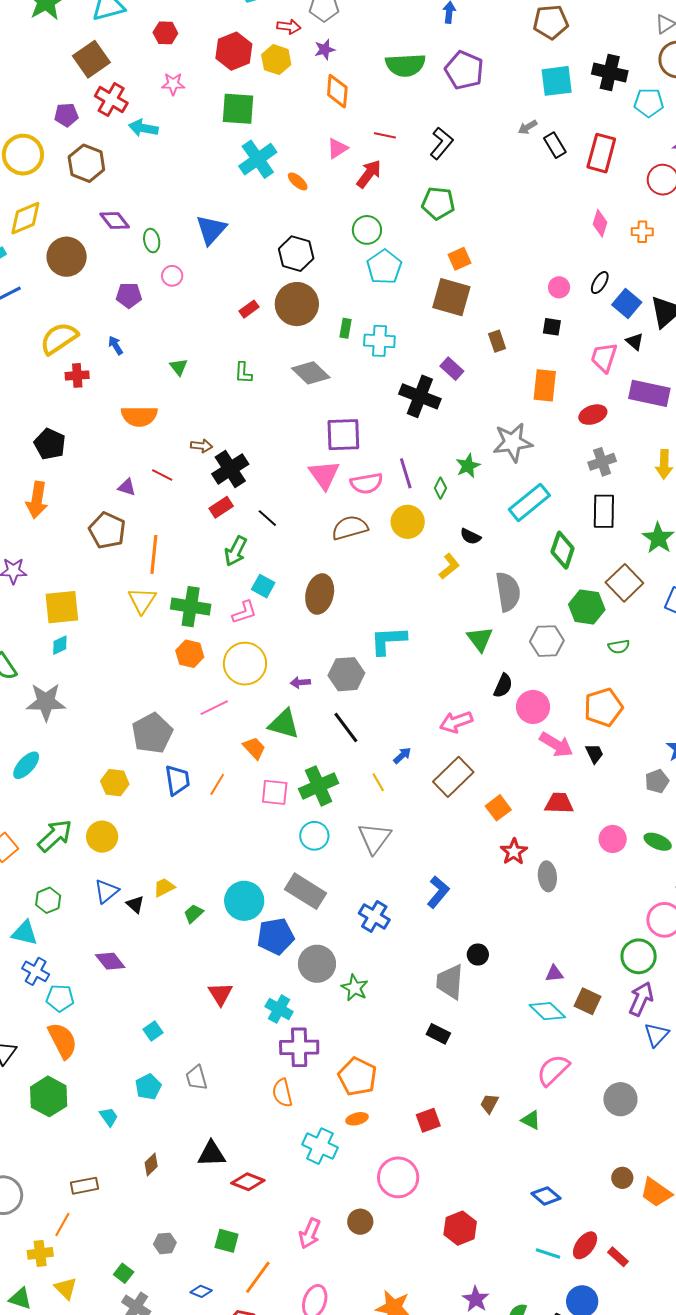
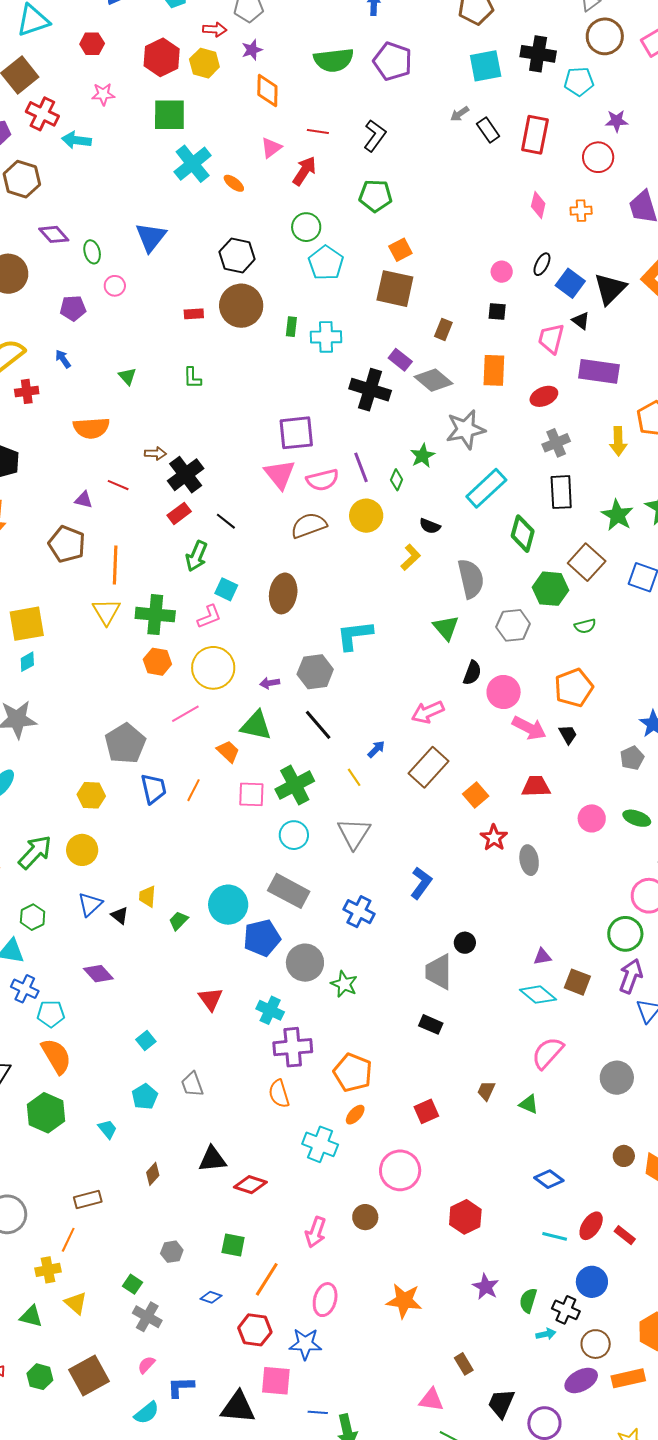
red rectangle: (249, 309) -> (194, 314), turned 36
brown rectangle: (497, 341) -> (443, 329), turned 45
gray diamond: (311, 373) -> (433, 380), moved
yellow trapezoid: (164, 887) -> (147, 896), turned -55
orange ellipse: (357, 1119) -> (355, 1115), turned -30

